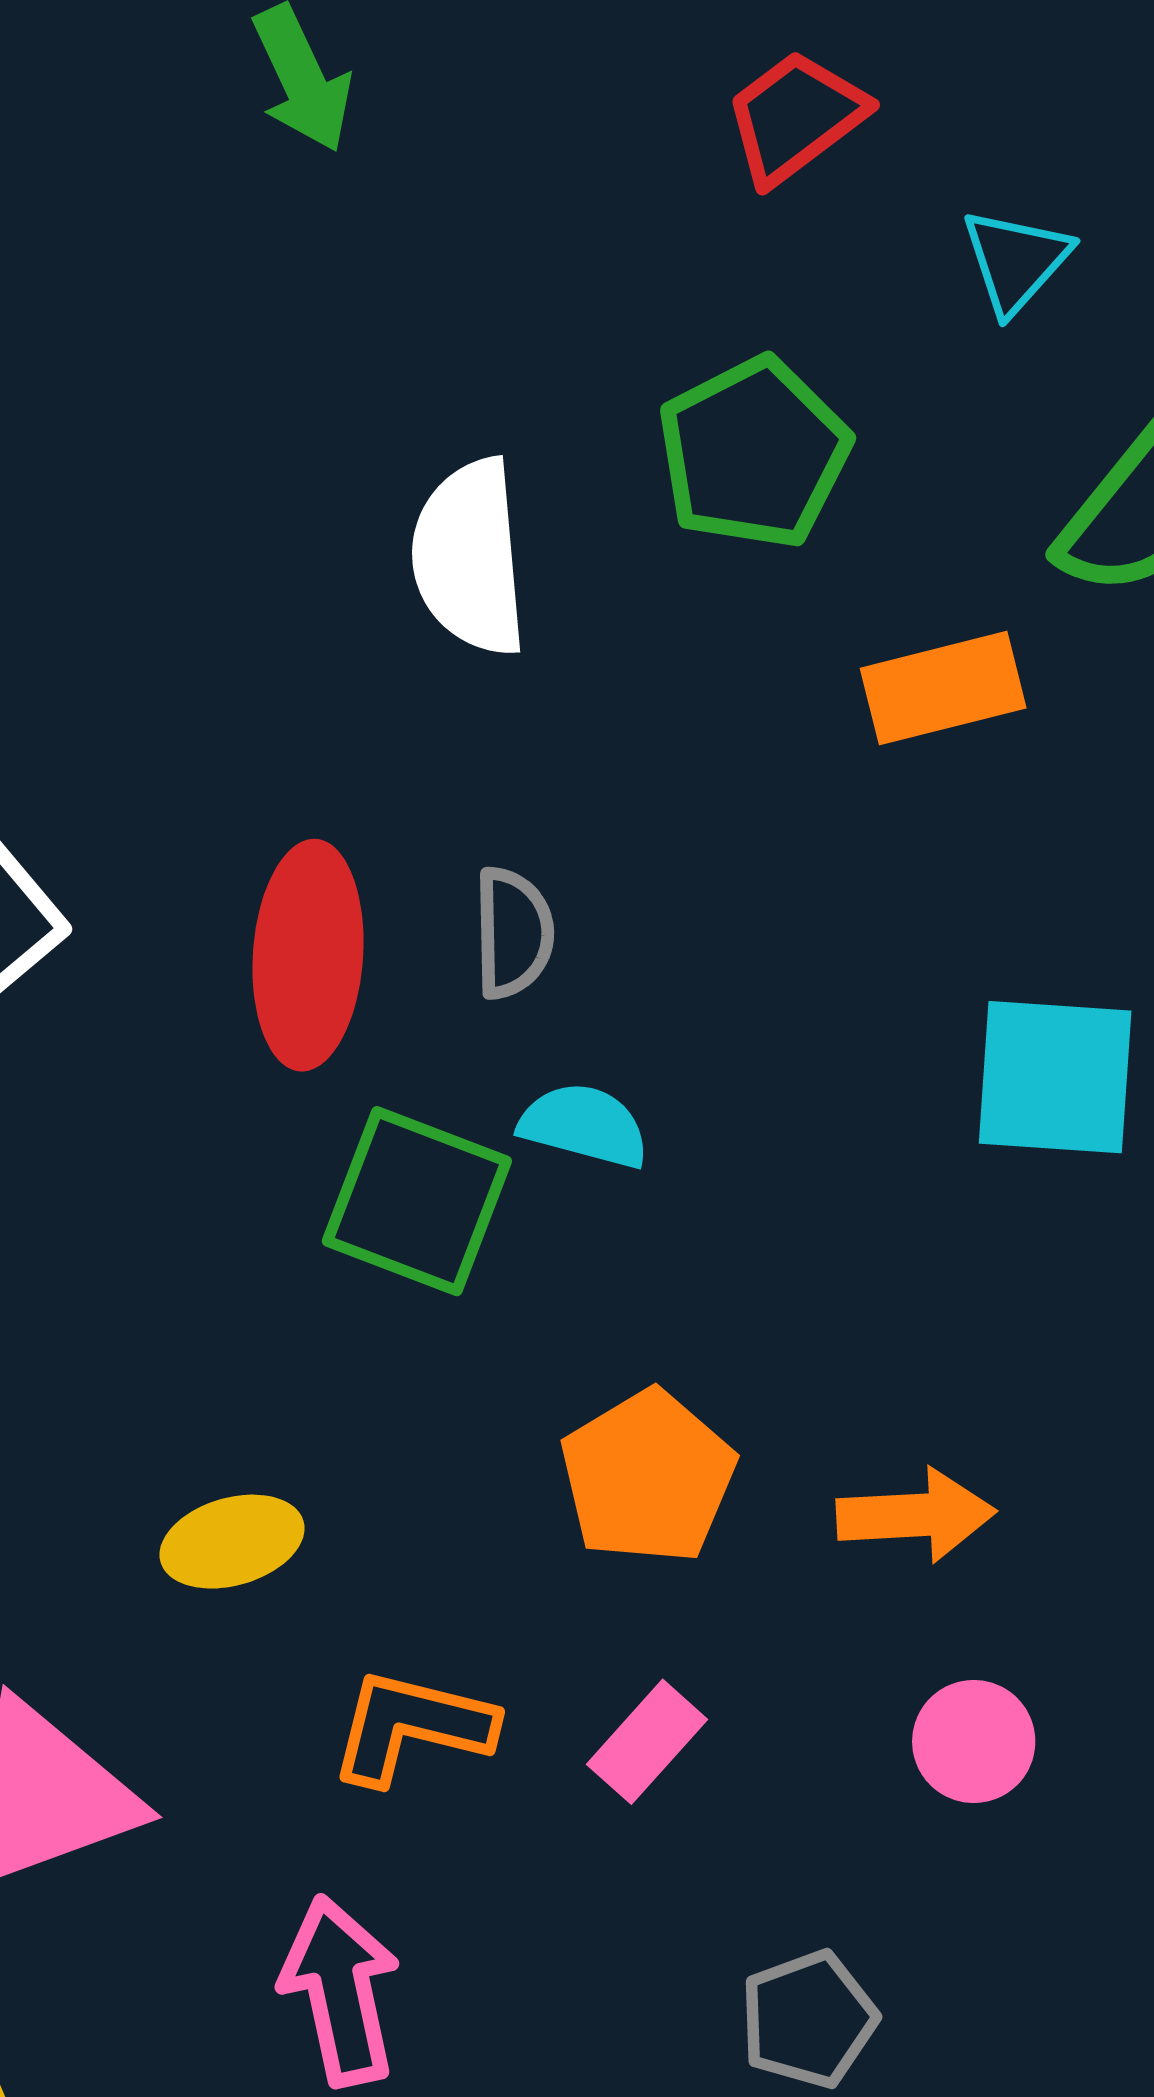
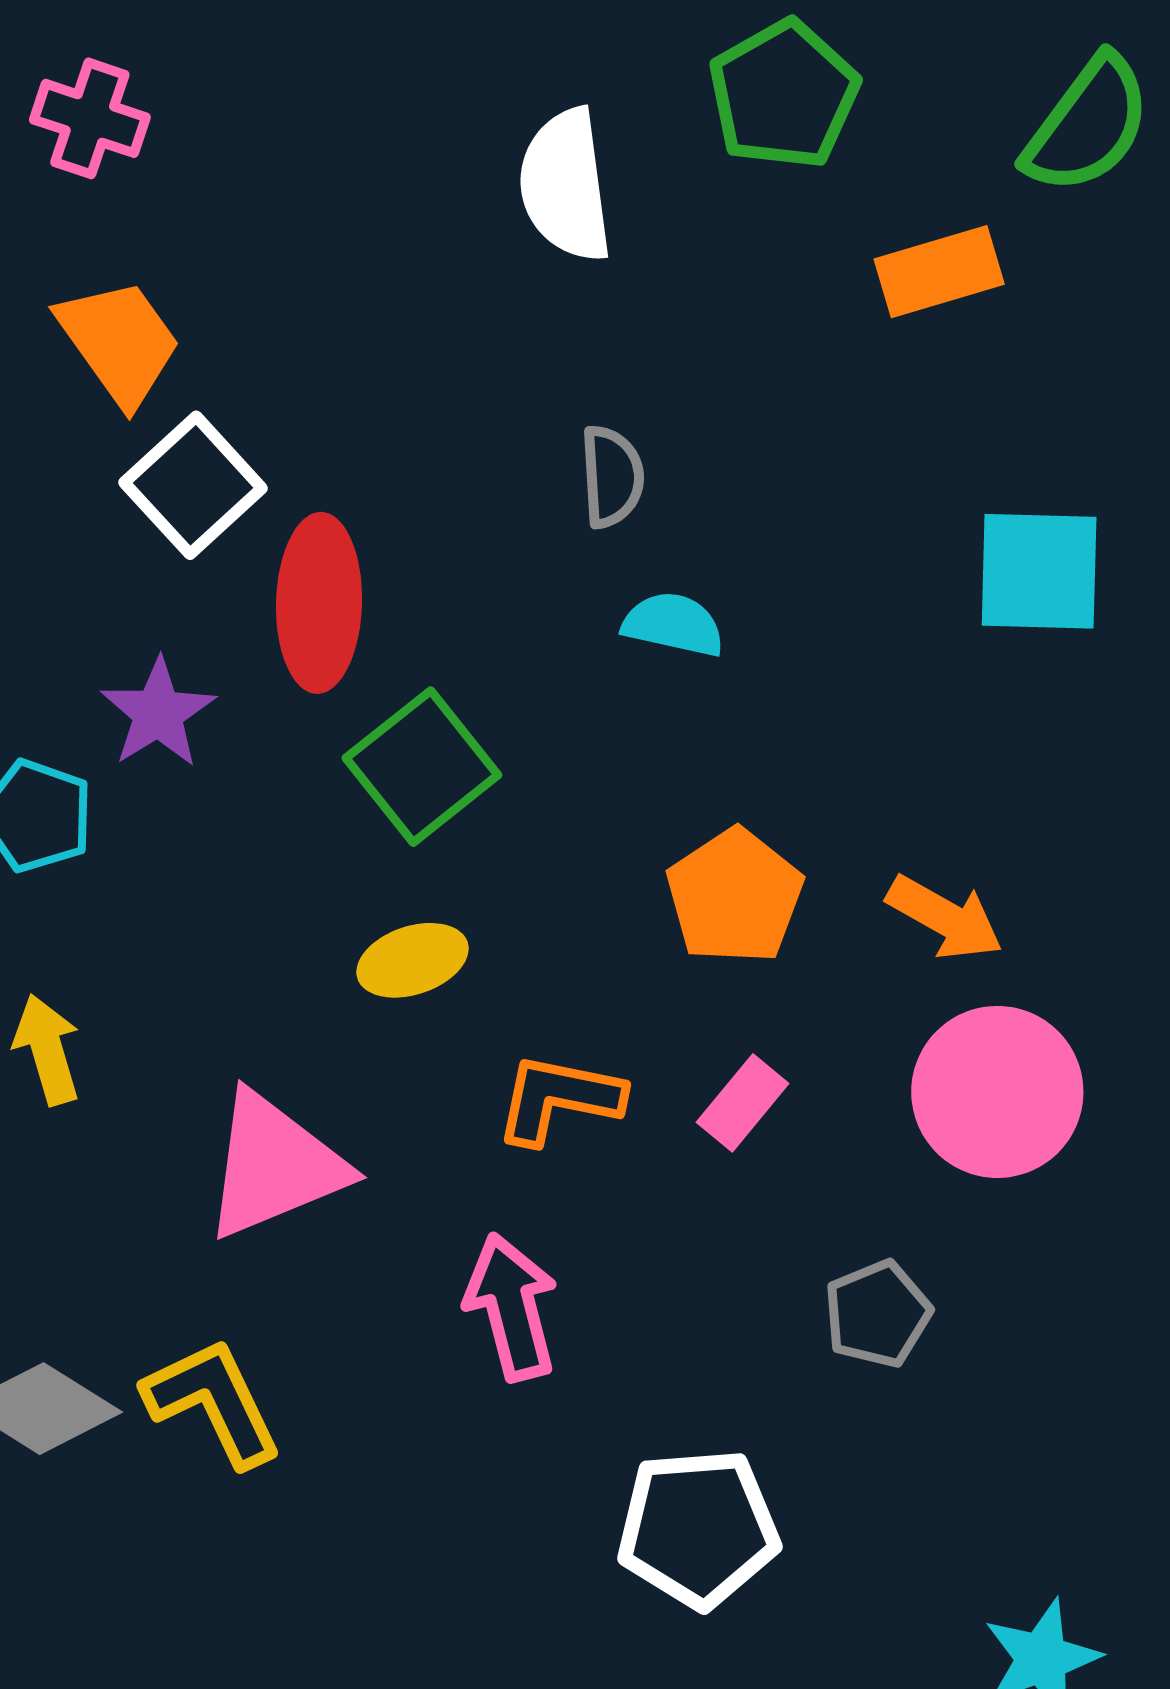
red ellipse: (308, 955) -> (319, 603), moved
green square: (417, 1201) -> (422, 767), moved, turned 33
orange arrow: (916, 1515) -> (945, 917), turned 35
pink circle: (974, 1741) -> (997, 1092), size x1.8

